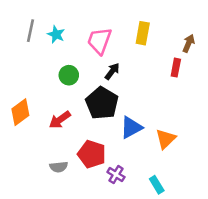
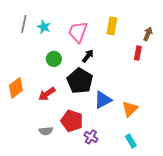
cyan rectangle: (157, 185) -> (131, 141), moved

